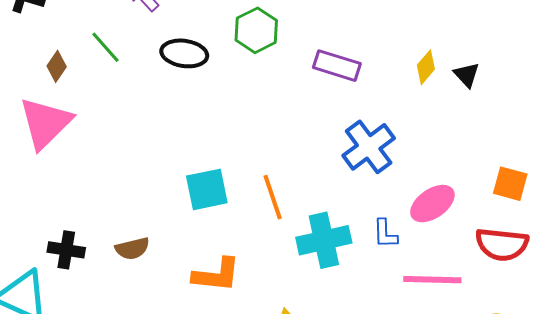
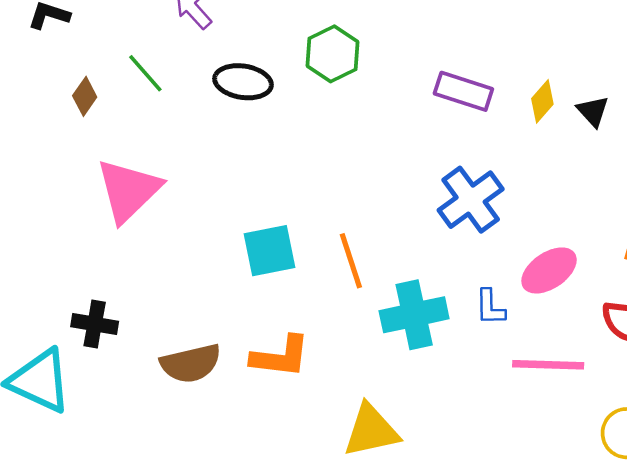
purple rectangle: (337, 66) -> (463, 91), moved
pink triangle: (45, 123) -> (128, 190), moved
brown semicircle: (132, 249) -> (191, 363), moved, size x1.4

